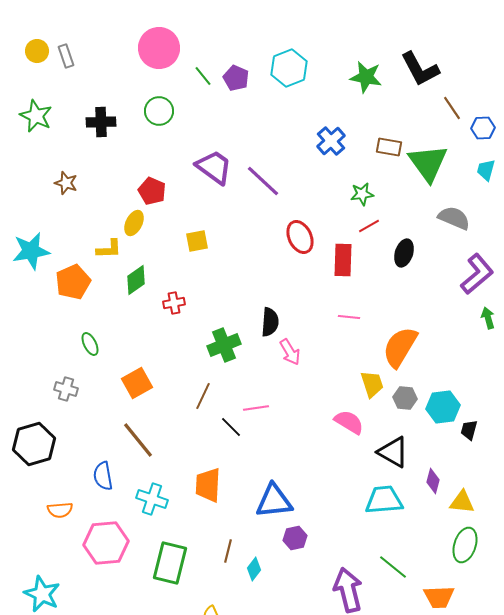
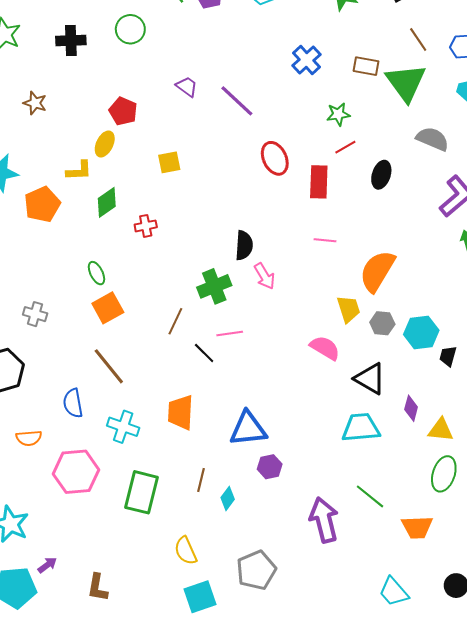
brown line: (452, 108) -> (418, 39), moved
purple trapezoid: (214, 167) -> (187, 87), size x0.6
green ellipse: (90, 344) -> (96, 273), moved
green cross: (224, 345) -> (214, 286), moved

